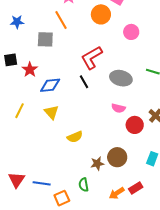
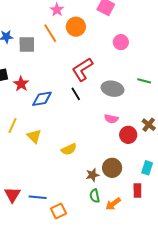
orange circle: (101, 14) -> (76, 27), moved
gray square: (45, 39) -> (27, 45), moved
yellow triangle: (51, 112) -> (34, 136), moved
green semicircle: (84, 185) -> (95, 196), moved
red rectangle: (136, 188) -> (137, 190), moved, turned -56

